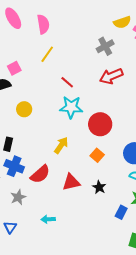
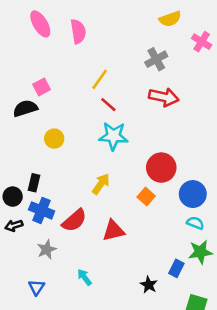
yellow semicircle: (122, 22) -> (170, 19), moved
yellow line: (47, 54) -> (100, 79), moved
red arrow: (111, 76) -> (164, 97), turned -145
red circle: (100, 124) -> (161, 168), moved
black star: (99, 187) -> (149, 285), moved
cyan arrow: (48, 219) -> (84, 277), turned 56

